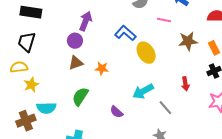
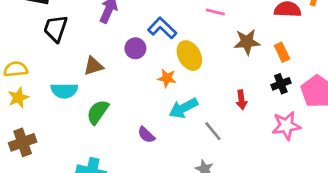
purple circle: (75, 41) -> (135, 48), moved
black trapezoid: (27, 42) -> (56, 29), moved
orange star: (102, 68) -> (167, 78), moved
yellow star: (31, 85) -> (18, 98), moved
cyan semicircle: (46, 108) -> (64, 91), moved

